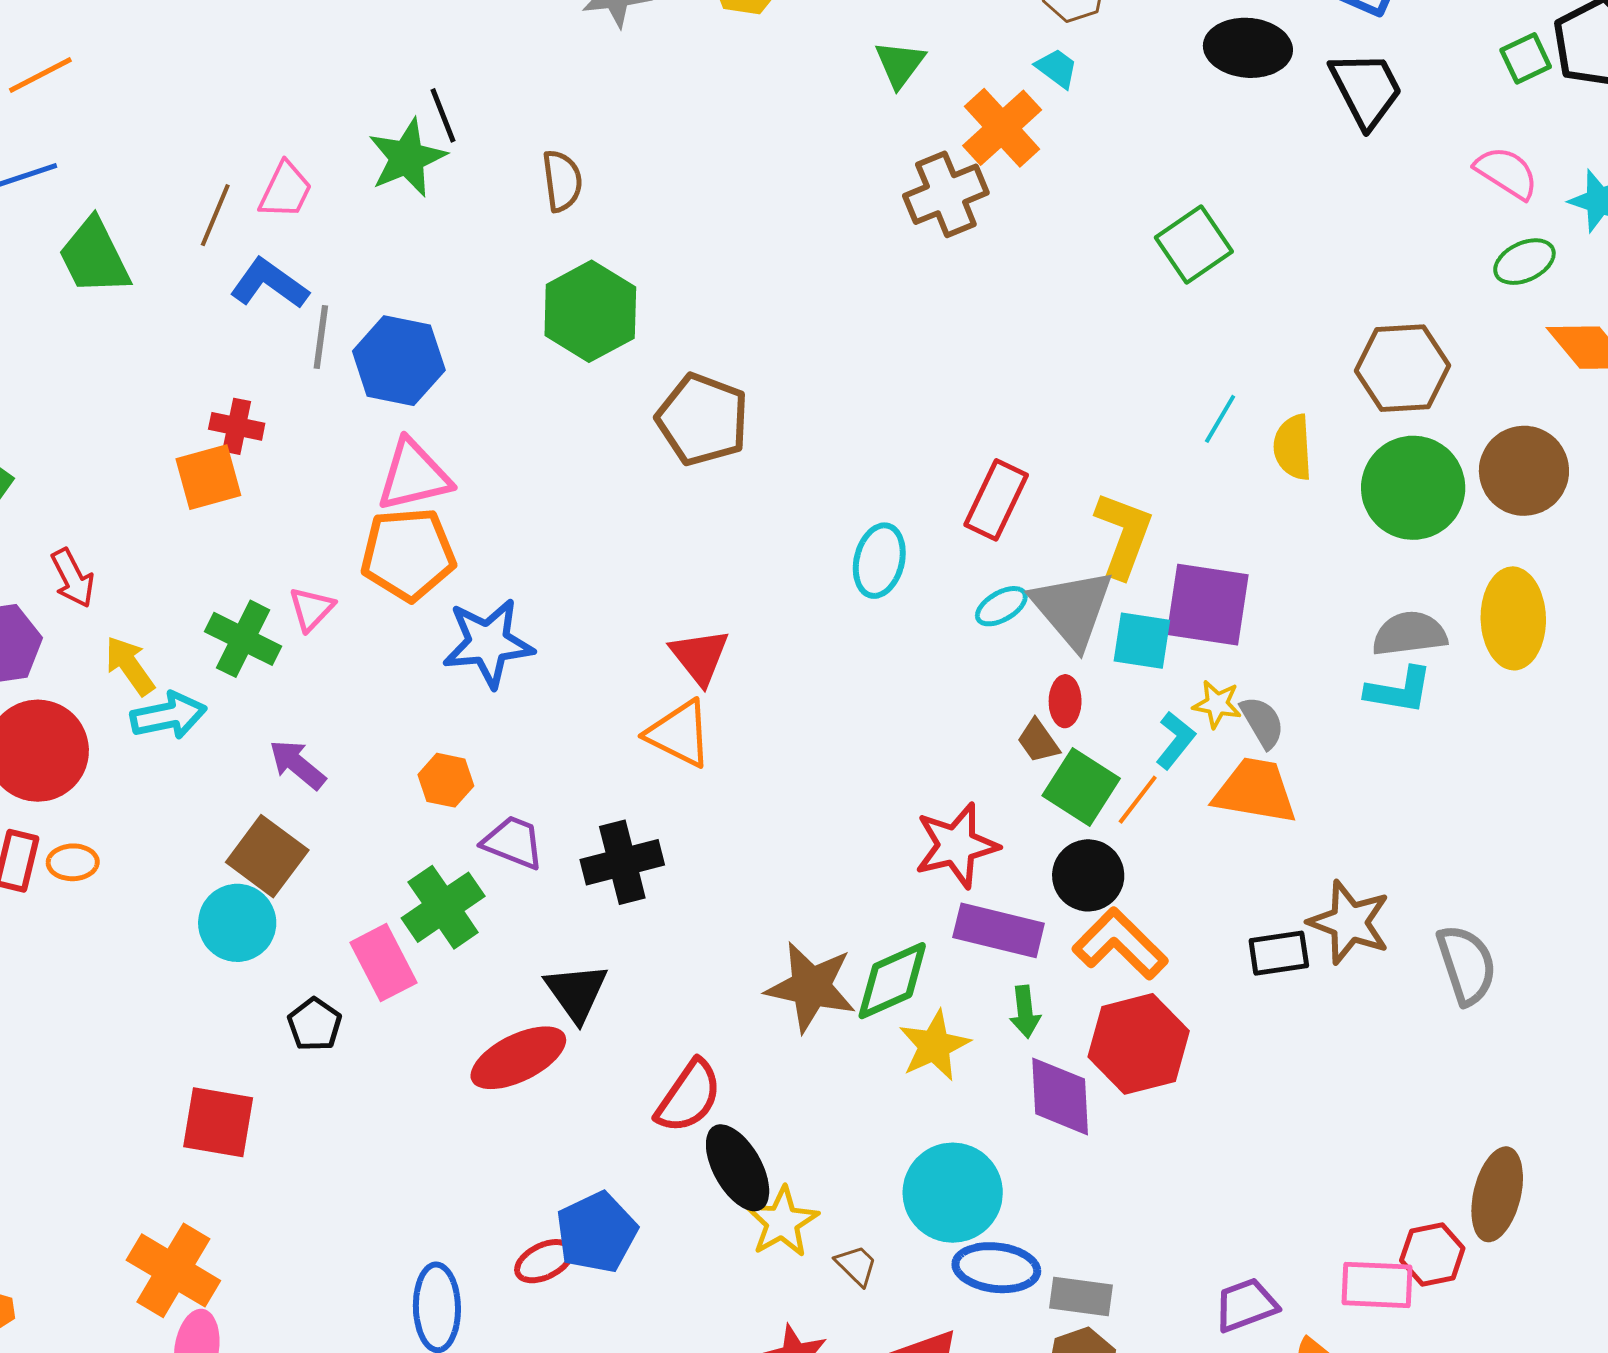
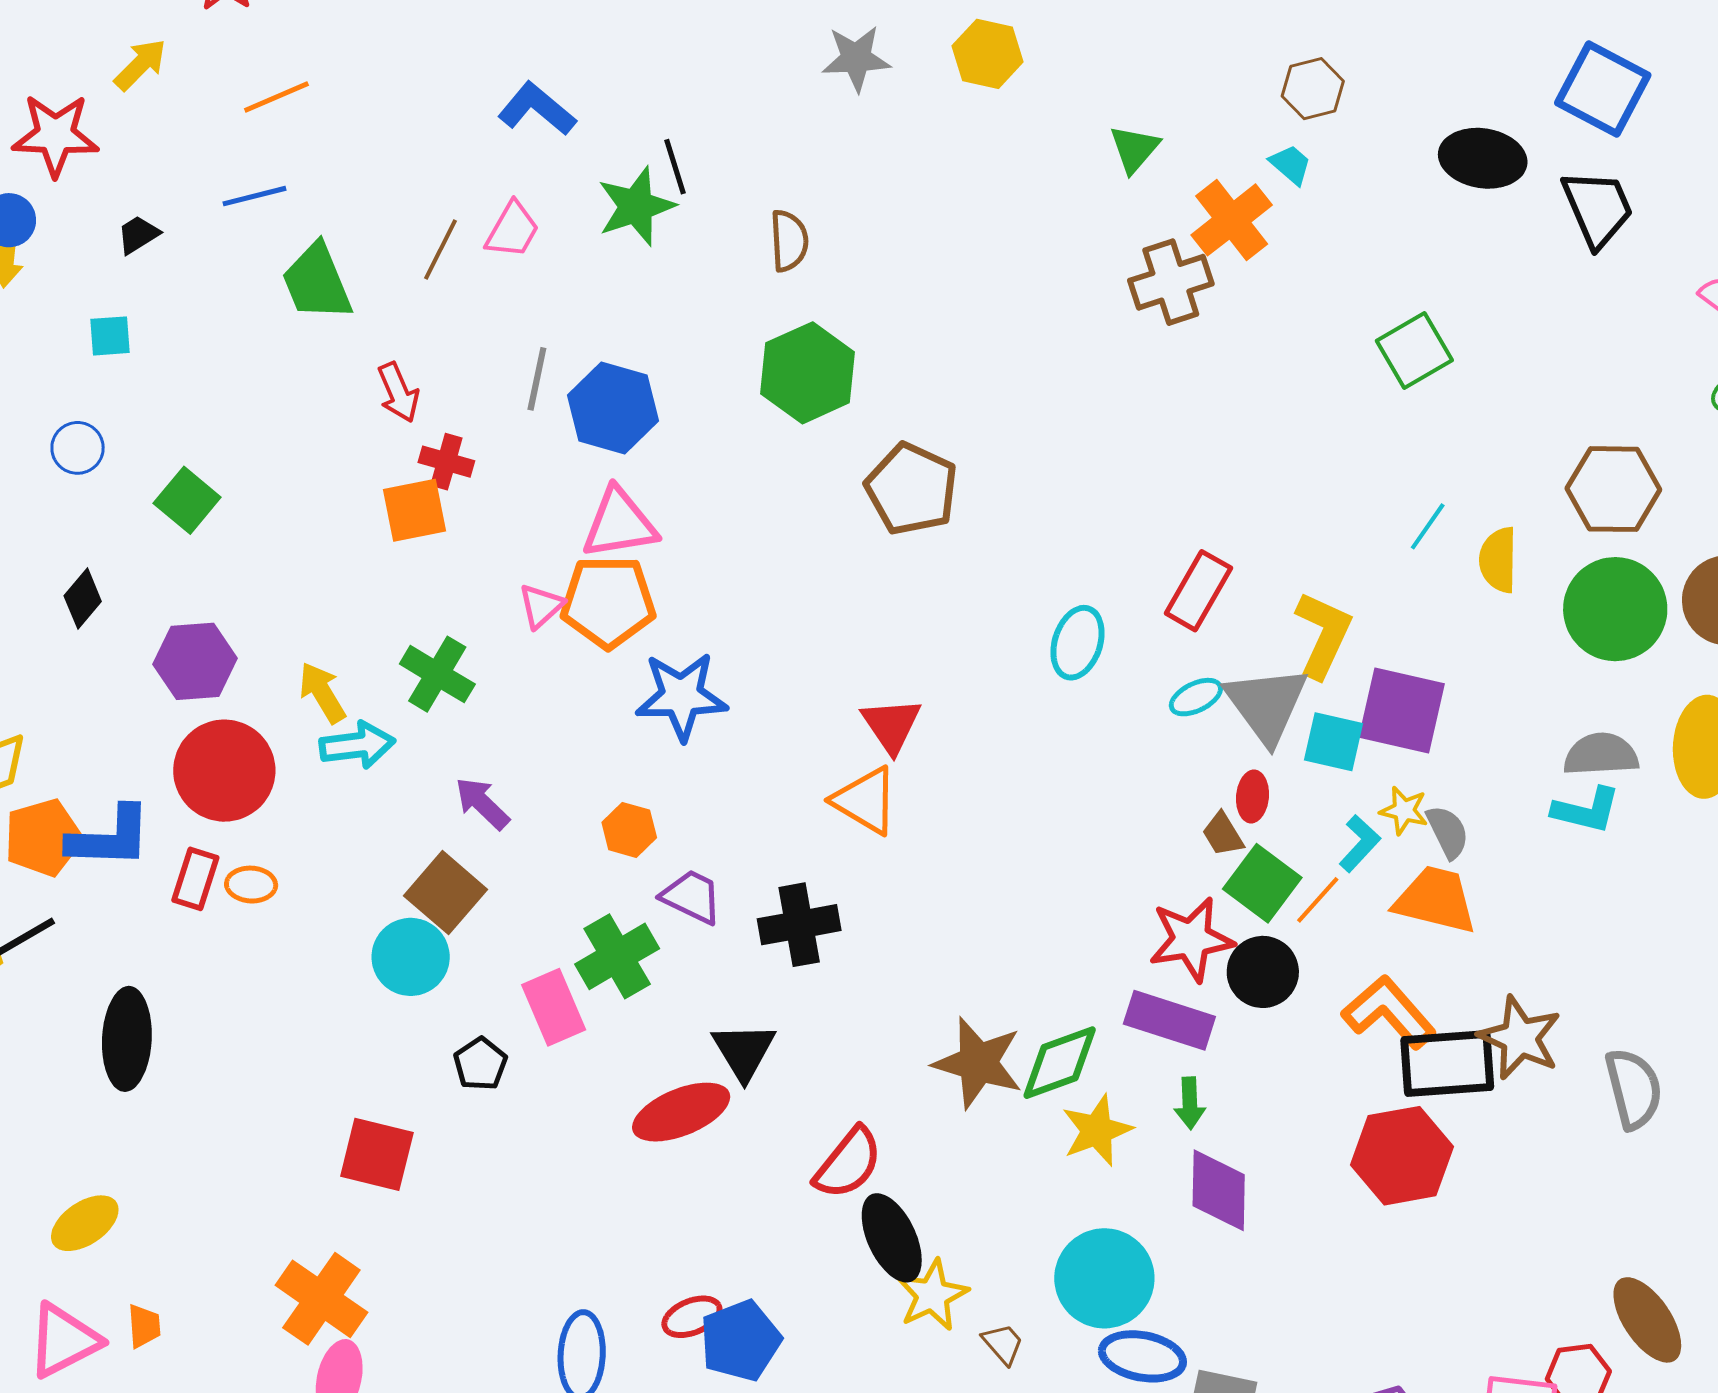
blue L-shape: (269, 284) -> (537, 109), moved
red arrow: (73, 578) -> (398, 393), moved
pink triangle: (311, 609) -> (541, 606), moved
red star: (956, 845) -> (1191, 939), moved
orange L-shape: (1120, 944) -> (1389, 1012), moved
black rectangle: (1279, 953) -> (1447, 1063), size x1.6
red hexagon: (1139, 1044) -> (1402, 1156), moved
brown ellipse: (1497, 1194) -> (1647, 1320), turned -52
blue pentagon: (596, 1232) -> (740, 1341), moved

